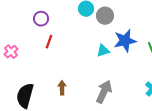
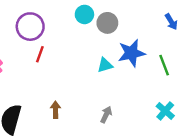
purple circle: (41, 19) -> (30, 27), size x1.5
gray arrow: (104, 92) -> (106, 115), size x0.6

